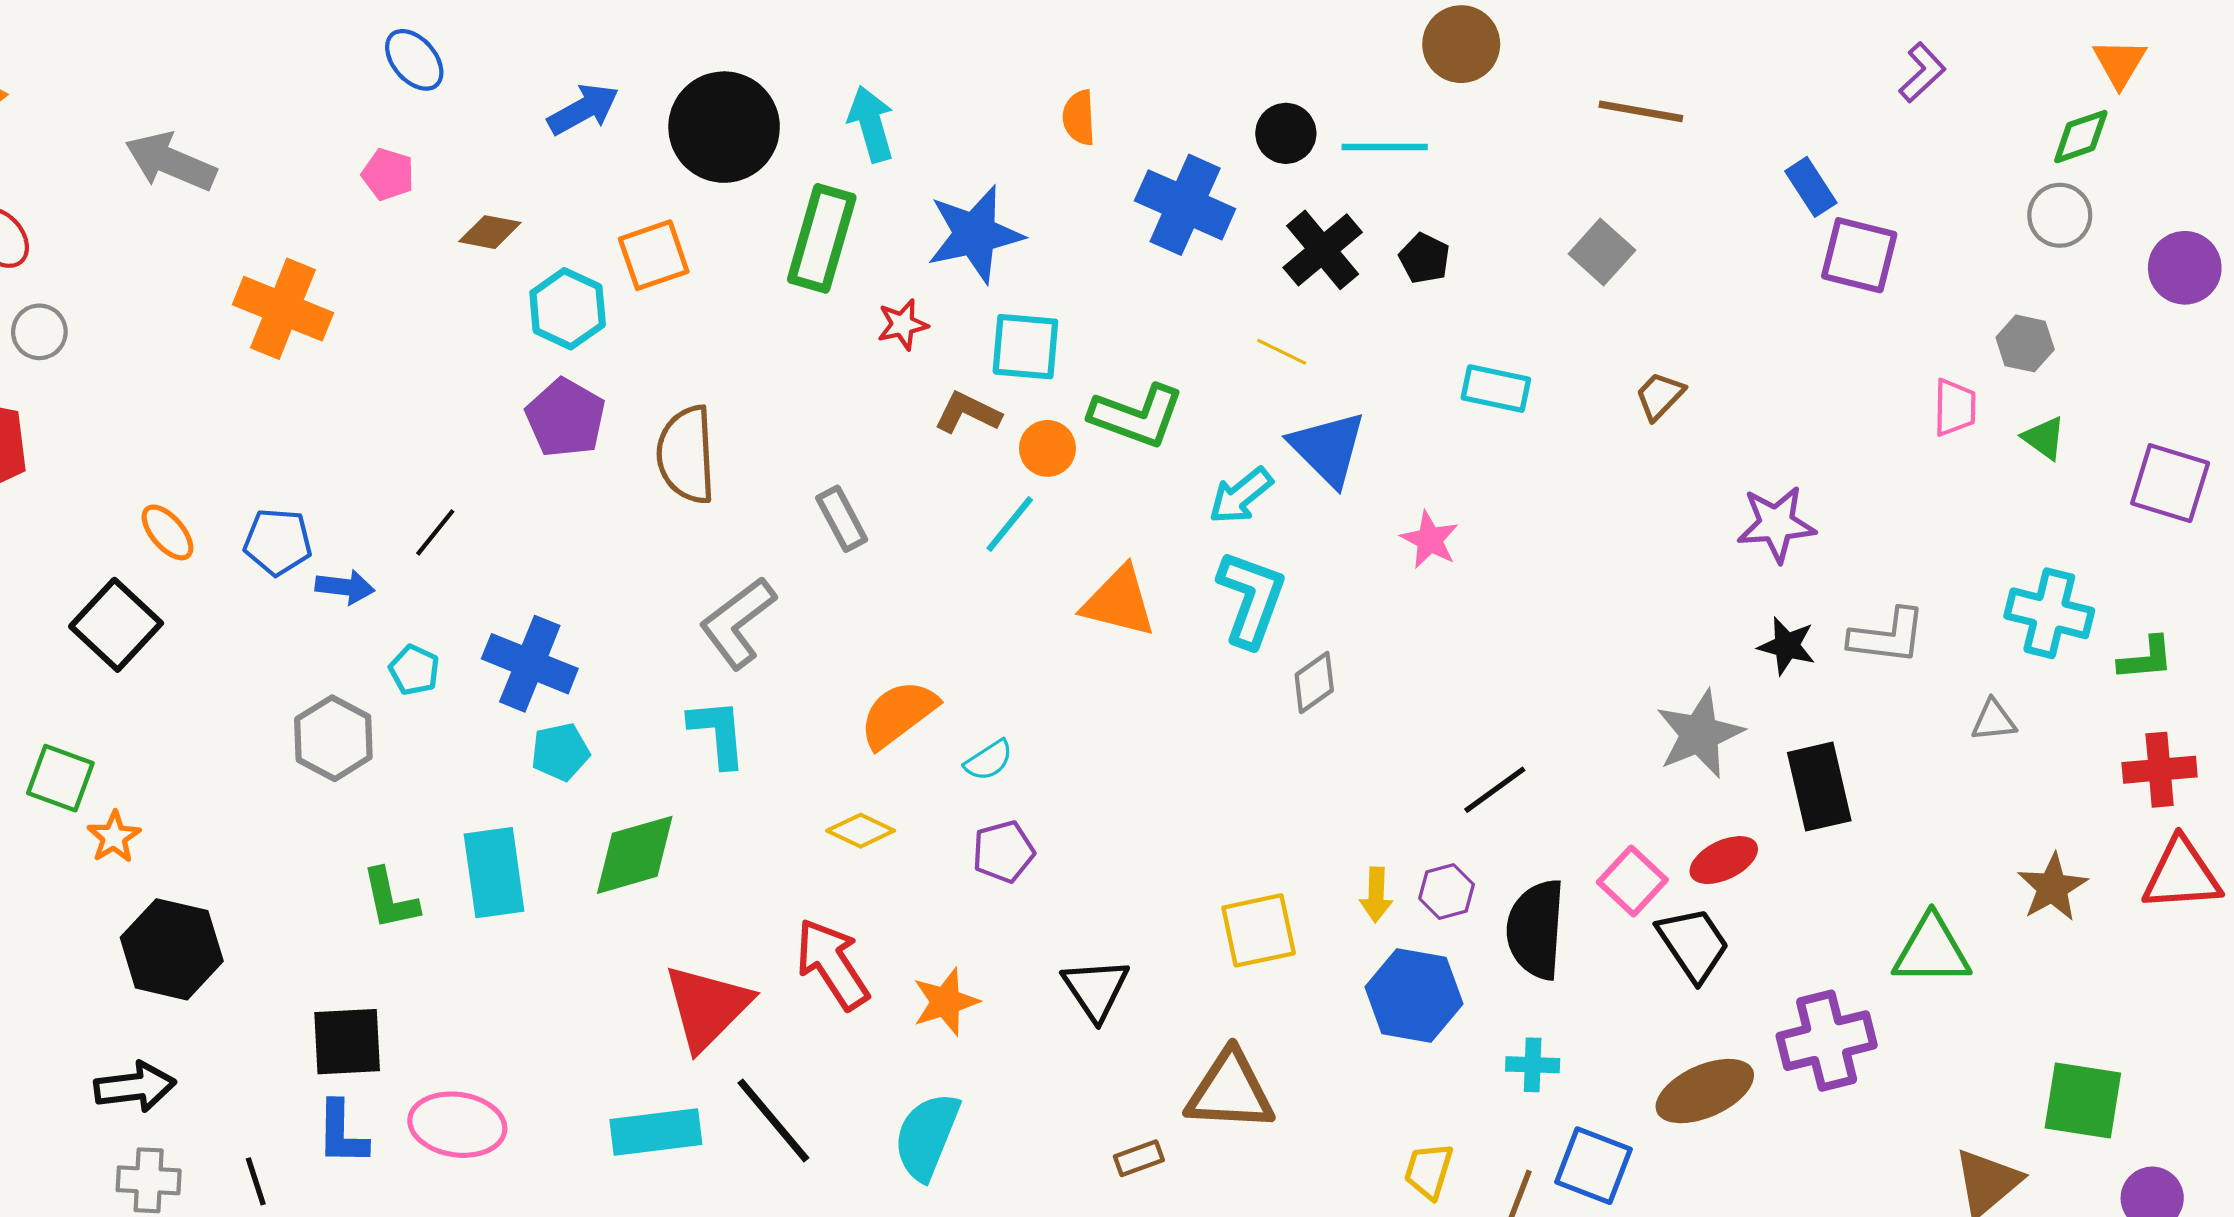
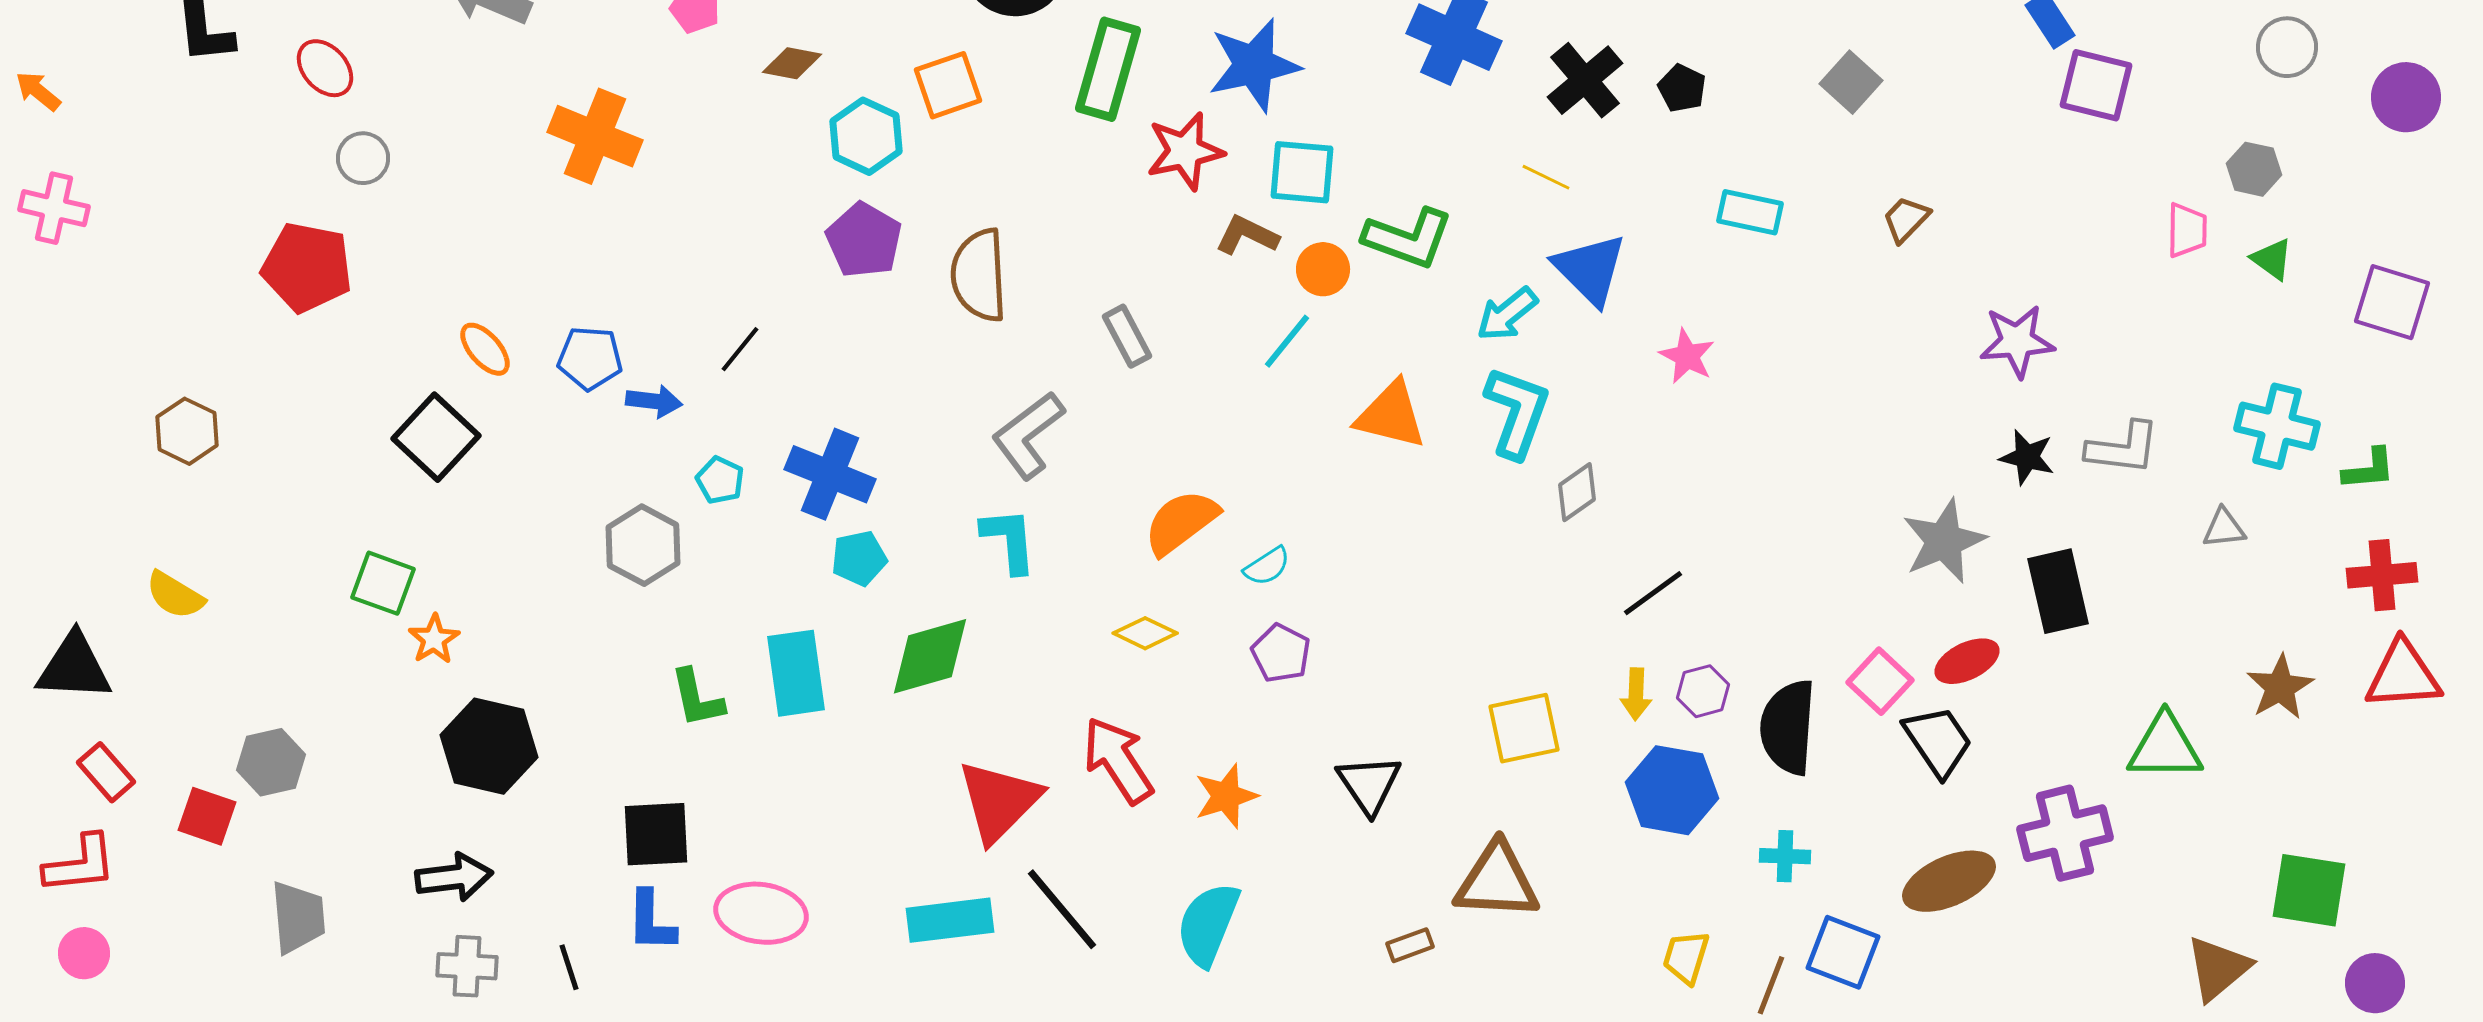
red star: (903, 324) -> (1185, 151), size x1.6
black line: (1495, 790) -> (1653, 593), moved
purple pentagon: (1003, 852) -> (1281, 653), turned -30

